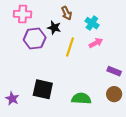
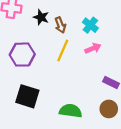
brown arrow: (67, 13) -> (60, 25), moved
black star: (54, 28) -> (41, 17), moved
purple hexagon: (35, 39) -> (22, 55), moved

